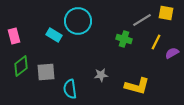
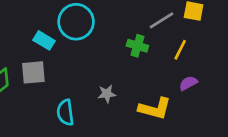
purple semicircle: (172, 53) -> (188, 83), moved
gray square: (46, 72) -> (33, 72), moved

